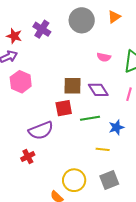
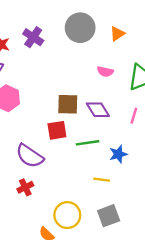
orange triangle: (114, 17) -> (117, 34), moved
purple semicircle: (41, 130) -> (30, 156), turned 55
red cross: (28, 156) -> (25, 187), moved

